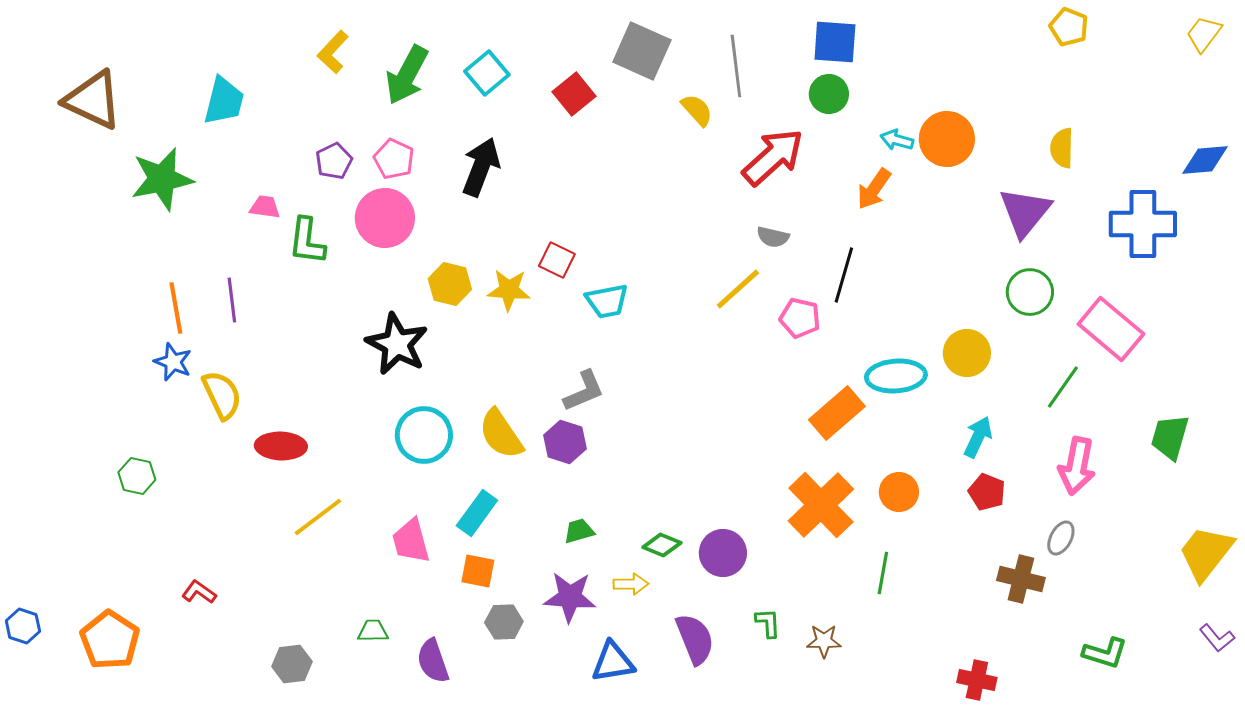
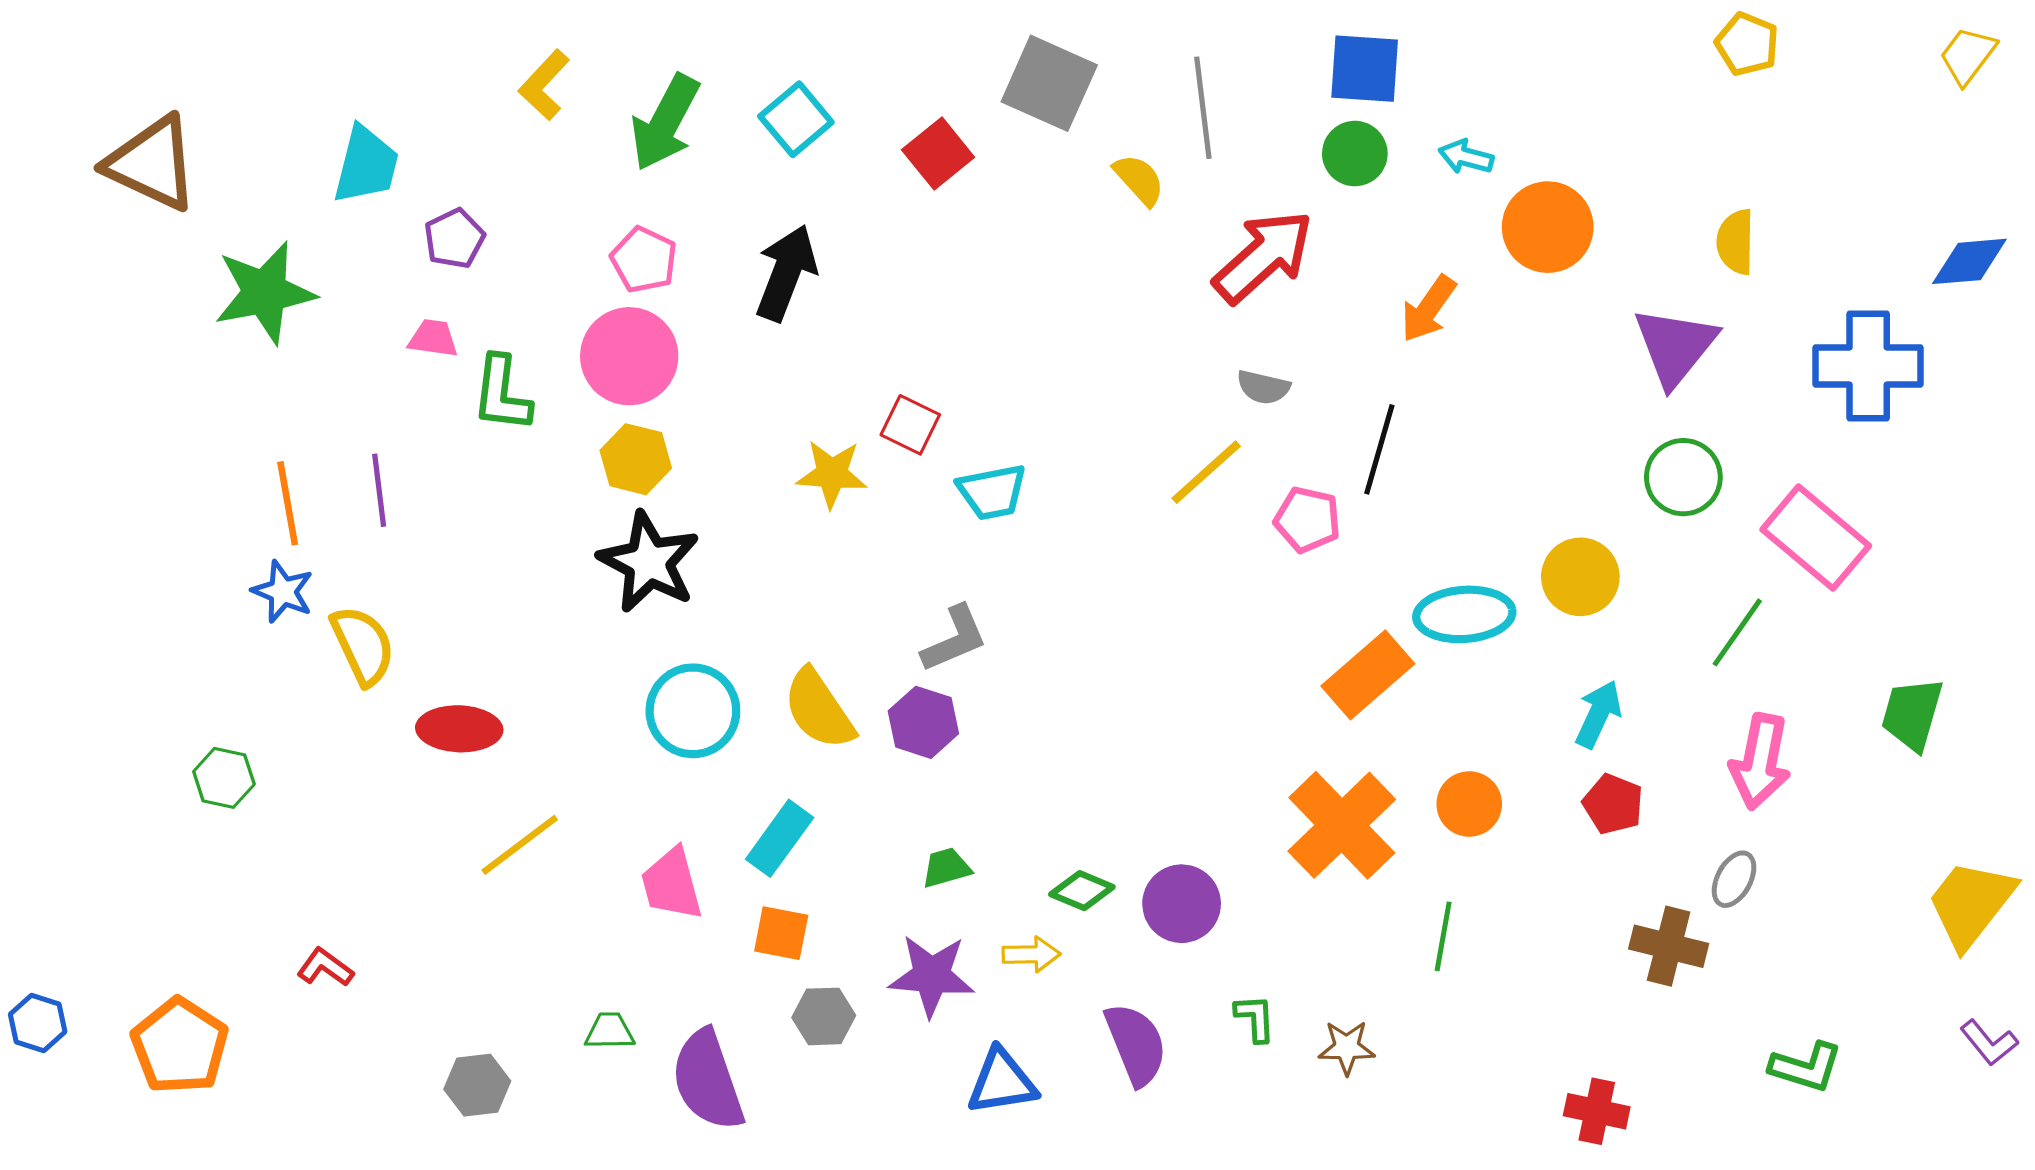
cyan arrow: (897, 140) -> (1466, 157), moved
purple pentagon: (334, 161) -> (454, 239), moved
yellow hexagon: (450, 284) -> (636, 459), moved
purple semicircle: (433, 661) -> (708, 1080), size x1.4

